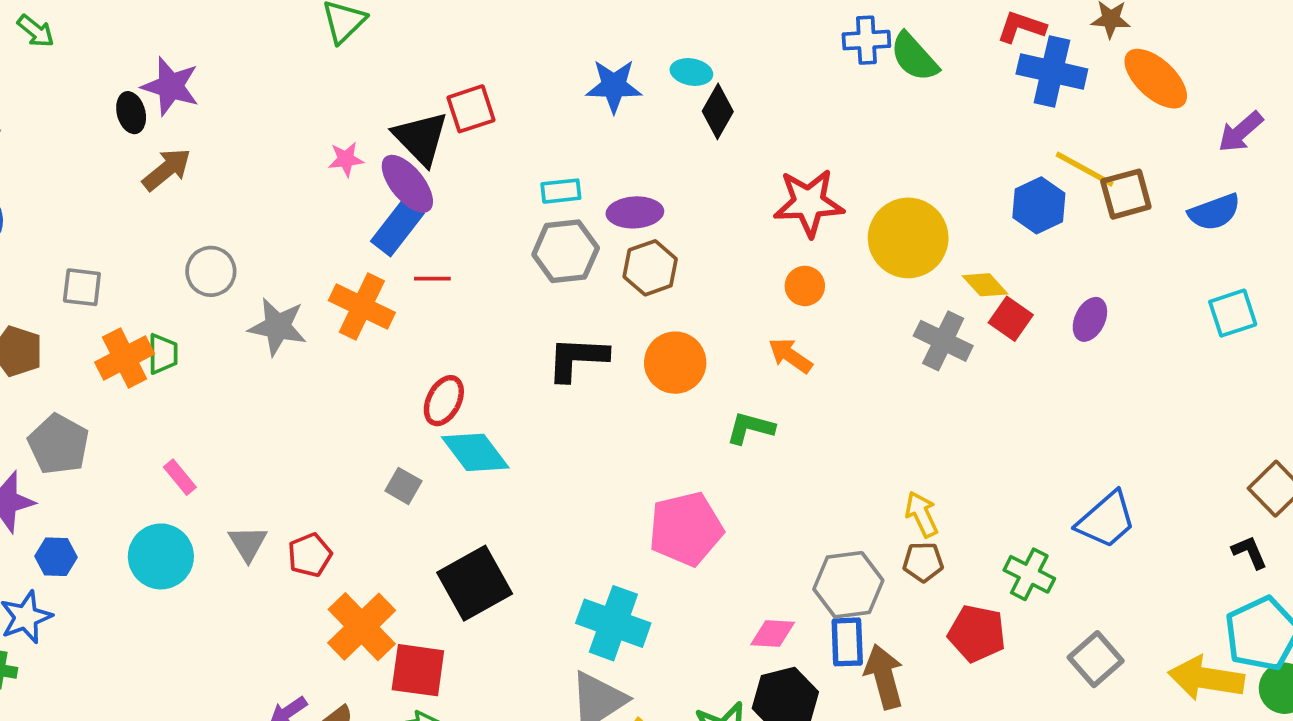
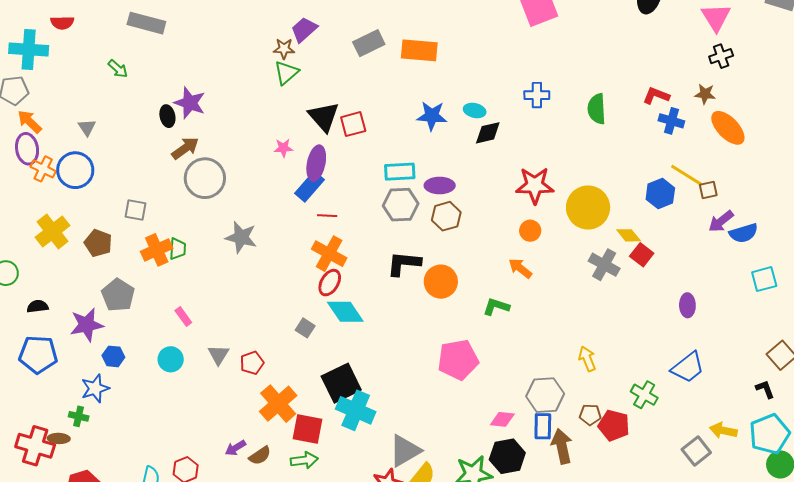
blue cross: (866, 40) -> (537, 95), moved
green semicircle: (914, 57) -> (597, 109), turned 36
blue cross: (1052, 71) -> (671, 121), size x0.7
black diamond: (718, 111) -> (488, 133), turned 44
purple arrow: (1241, 132) -> (721, 221), moved
black triangle: (421, 138) -> (324, 117), moved
purple ellipse: (407, 184) -> (316, 163), turned 48
cyan rectangle: (561, 191) -> (400, 172), size x1.4
brown square: (1126, 194) -> (708, 190), size x0.7
blue semicircle: (1214, 212) -> (744, 233), moved
gray circle: (211, 271) -> (205, 178), moved, size x1.5
orange cross: (362, 306) -> (329, 254), moved
cyan square: (1233, 313) -> (764, 279), moved
purple ellipse: (1090, 319) -> (687, 305), moved, turned -30
orange circle: (675, 363) -> (441, 282), moved
cyan circle: (161, 556) -> (171, 359), size x0.7
brown pentagon: (923, 562) -> (590, 415), moved
cyan cross: (613, 623) -> (356, 410), moved
gray square: (1096, 659) -> (696, 451), moved
yellow arrow: (1206, 678) -> (723, 431), moved, size x0.7

